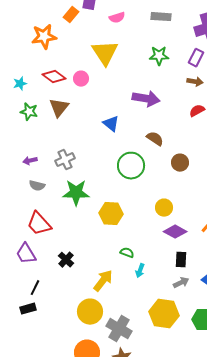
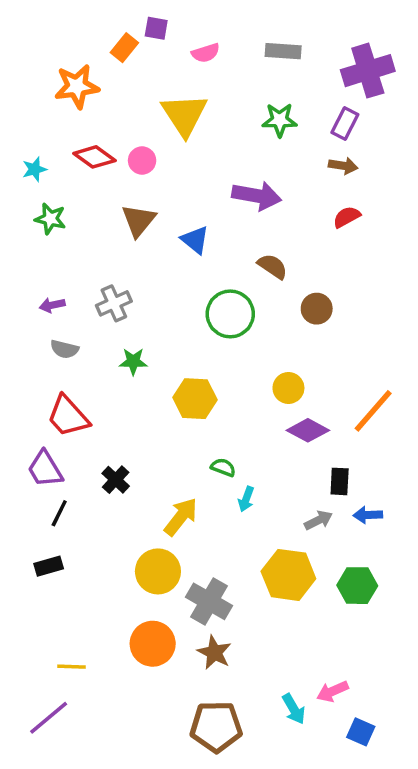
brown triangle: (59, 108) -> (139, 220), moved
green star: (76, 193) -> (133, 362), size x0.6
black rectangle: (181, 260) -> (340, 481), moved
black line: (35, 288) -> (59, 513), moved

